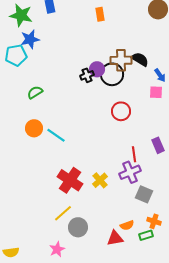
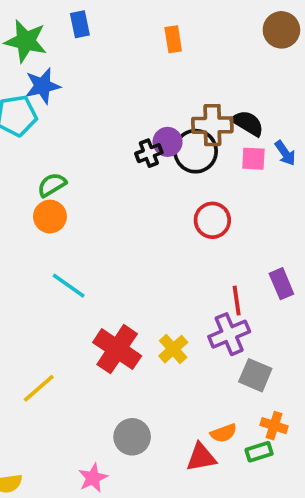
pink square: (156, 92) -> (253, 159), moved
orange circle: (34, 128) -> (50, 217), moved
cyan line: (56, 135) -> (69, 286), moved
yellow line: (63, 213) -> (39, 388), moved

